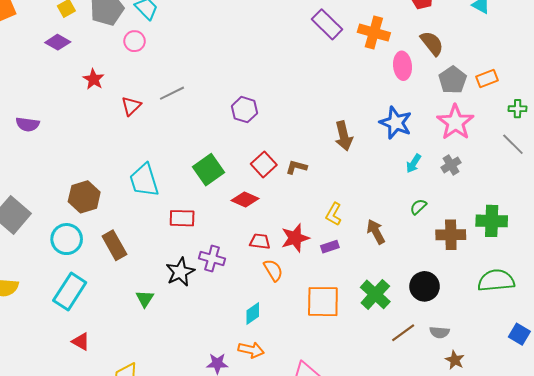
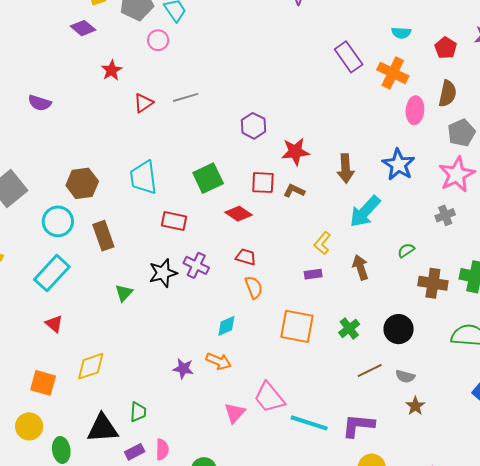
brown semicircle: (432, 43) -> (448, 93), turned 40
cyan arrow: (414, 163) -> (365, 211), moved, size x1.8
red square: (264, 164) -> (263, 183), turned 35
red star: (295, 238) -> (295, 152), moved
green cross: (375, 294) -> (349, 328), size x0.7

